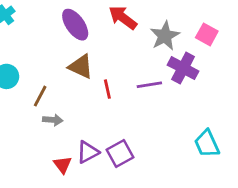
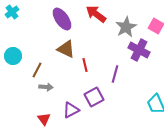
purple line: (149, 85) -> (115, 74), moved, turned -66
purple square: (120, 153) -> (94, 97), moved
red triangle: (63, 165) -> (44, 119), moved

